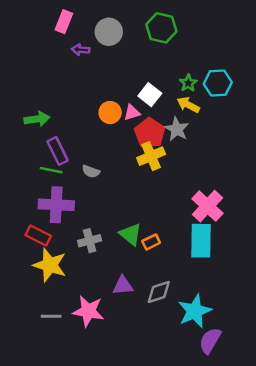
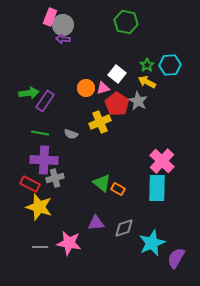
gray circle: (109, 32) -> (63, 25), moved
purple rectangle: (58, 151) -> (45, 101), moved, turned 60
yellow cross: (151, 156) -> (100, 122), moved
gray cross: (90, 241) -> (55, 178), moved
orange rectangle: (151, 242) -> (118, 189), turned 56
purple semicircle: (210, 341) -> (176, 258), moved

